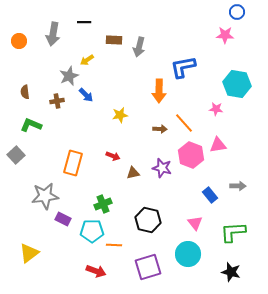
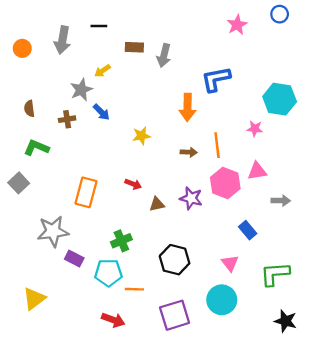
pink star: (225, 35) -> (237, 25), moved, turned -30
orange line: (184, 123) -> (217, 145), turned 35
gray arrow: (238, 186) -> (281, 201), moved
black star: (231, 272) -> (285, 321), moved

